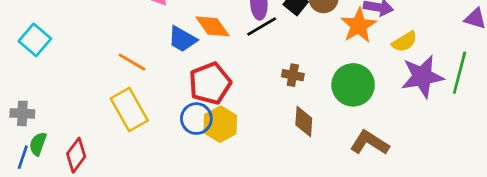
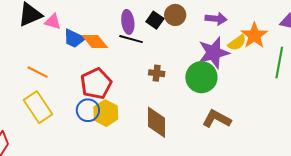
orange star: (359, 25) -> (254, 35), moved
black line: (262, 27) -> (131, 39), turned 50
blue trapezoid: (182, 39) -> (74, 39), moved
purple star: (422, 77) -> (214, 53), moved
brown diamond: (304, 121) -> (156, 122), moved, size x1.4

